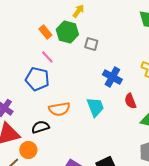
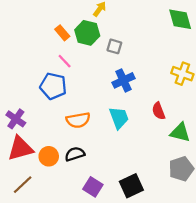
blue cross: (112, 77) -> (123, 80), moved, turned 36
black semicircle: (40, 127) -> (75, 154), moved
orange circle: (28, 150) -> (49, 156), moved

